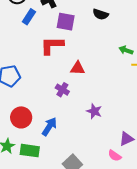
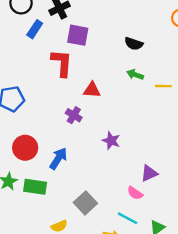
black semicircle: (101, 14) -> (134, 44), moved
red L-shape: (52, 45) -> (62, 63), turned 95
green arrow: (126, 50) -> (135, 75), moved

